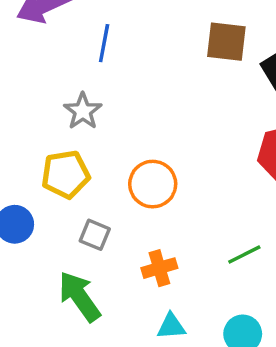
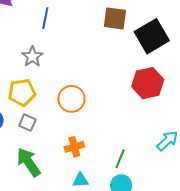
gray square: (95, 235) -> (27, 123), moved
green line: (244, 254) -> (120, 159), moved, turned -42

